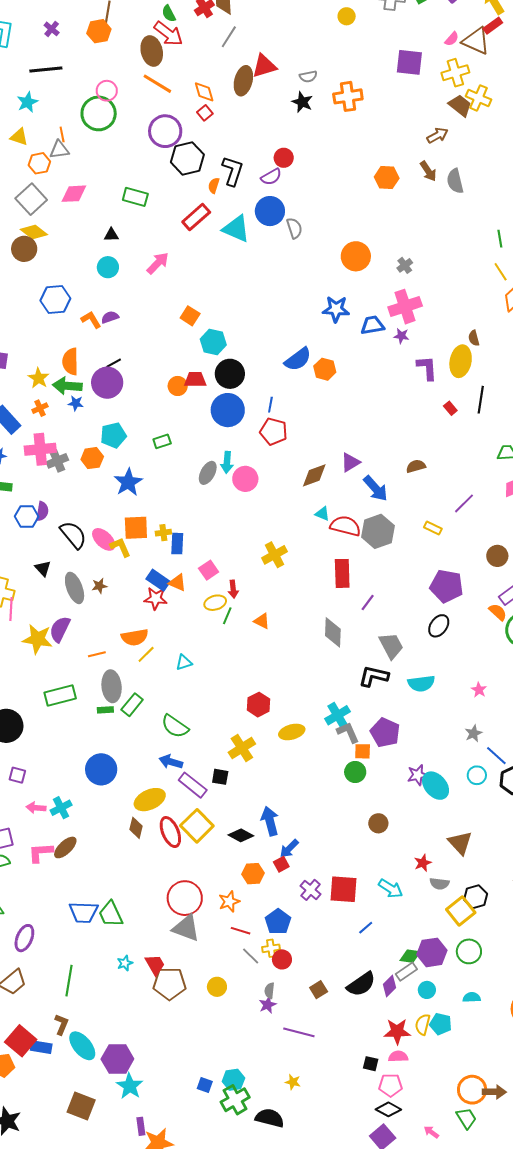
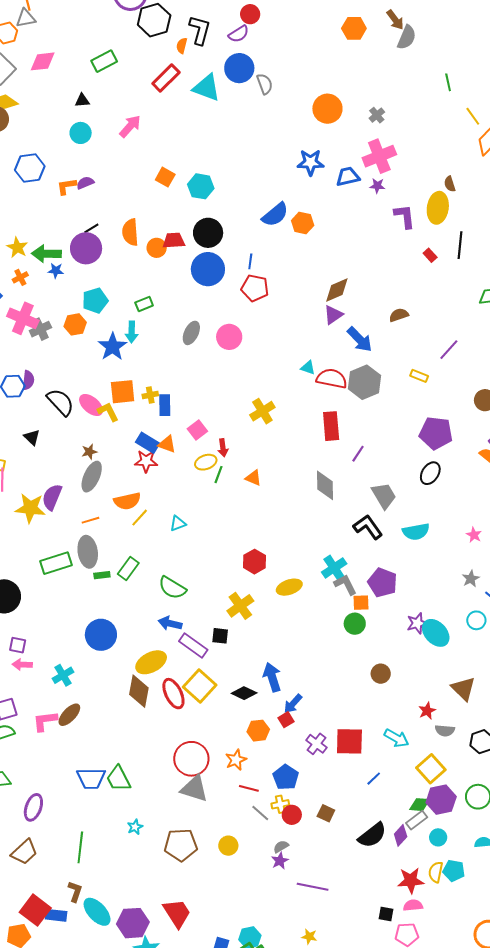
gray semicircle: (455, 181) -> (407, 37), moved, turned -140
green rectangle: (135, 197) -> (104, 61), turned -40
green line: (500, 239) -> (448, 82), moved
orange L-shape: (91, 320) -> (67, 186), turned -65
cyan hexagon: (213, 342) -> (201, 186), moved
orange semicircle: (70, 362) -> (130, 232), moved
pink cross: (40, 449) -> (23, 318), turned 32
cyan arrow: (227, 462) -> (132, 332), moved
brown diamond: (314, 475) -> (337, 290), moved
gray ellipse: (75, 588) -> (92, 477), moved, turned 48
black L-shape: (374, 676) -> (368, 527), turned 44
gray ellipse: (112, 686) -> (88, 552), moved
pink arrow: (36, 808) -> (22, 665), moved
brown diamond: (136, 828) -> (139, 691), size x1.5
yellow square: (461, 911) -> (431, 769), moved
red trapezoid: (155, 965) -> (177, 913), moved, size x1.4
brown square: (319, 990) -> (326, 813), moved, turned -30
gray semicircle: (269, 991) -> (281, 847), turned 56

